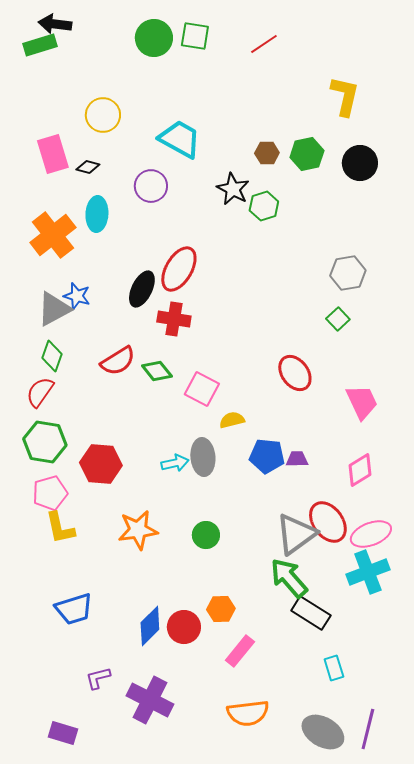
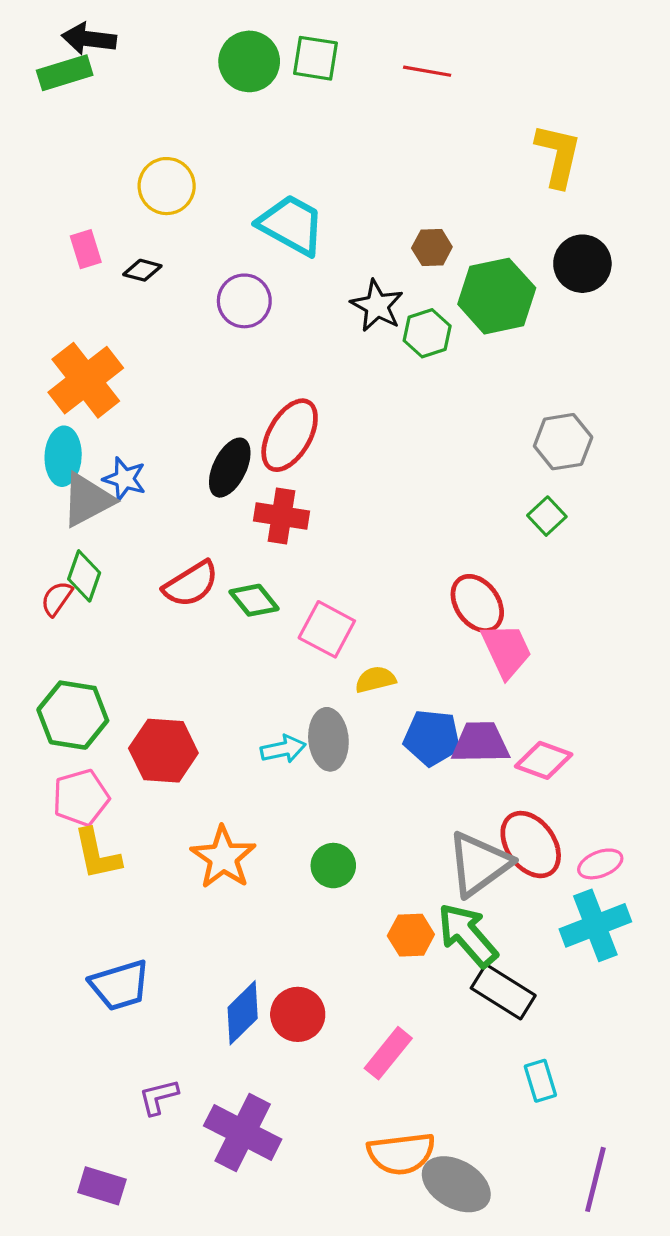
red line: (264, 44) -> (427, 71), turned 44
pink rectangle: (53, 154) -> (86, 249), size x0.6
green hexagon: (307, 154) -> (497, 296), moved, size x1.4
cyan ellipse: (97, 214) -> (63, 456), moved
red semicircle: (40, 392) -> (57, 599), moved, size x0.7
pink trapezoid: (362, 402) -> (506, 650), moved
purple trapezoid: (297, 459) -> (481, 743), size x1.6
pink diamond: (360, 470) -> (544, 760), moved, turned 52
orange star: (138, 530) -> (223, 857), turned -30
pink ellipse: (371, 534) -> (600, 864), size x0.7
orange hexagon: (221, 609) -> (411, 935), moved
gray ellipse: (323, 732) -> (456, 1184), moved

